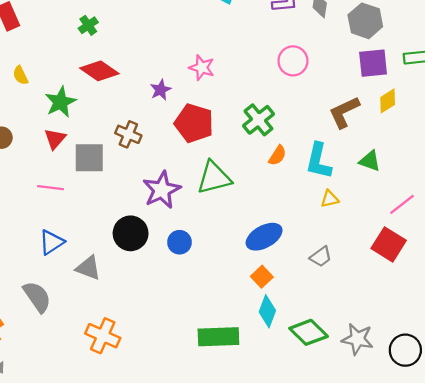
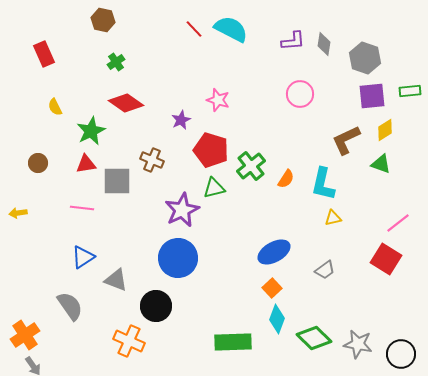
green cross: (258, 120) -> (251, 166), moved
red triangle: (55, 139) -> (86, 164), turned 40
green triangle: (370, 161) -> (381, 164), moved
green triangle: (214, 178) -> (214, 188), moved, size x0.7
black circle: (131, 233) -> (156, 306), moved
blue circle: (179, 242) -> (178, 258), moved, size x1.8

